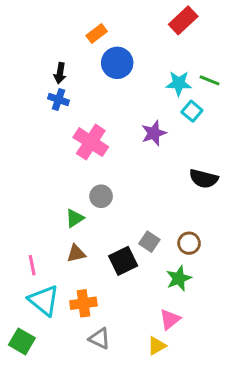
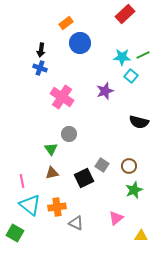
green line: (210, 80) -> (143, 55), turned -48
green triangle: (75, 218) -> (51, 149), turned -32
green star: (179, 278) -> (134, 190), moved
gray triangle: (100, 338) -> (76, 223), moved
yellow triangle: (157, 346) -> (141, 236), moved, turned 32

